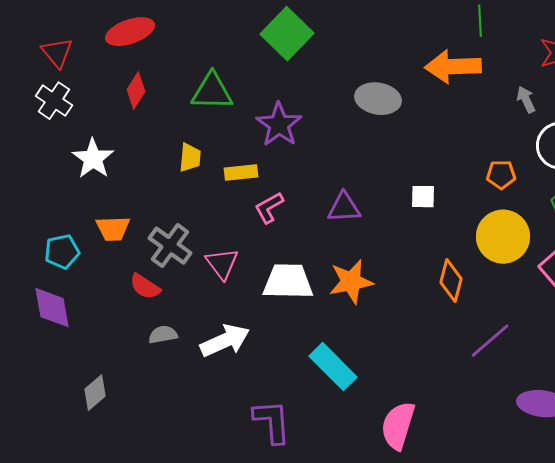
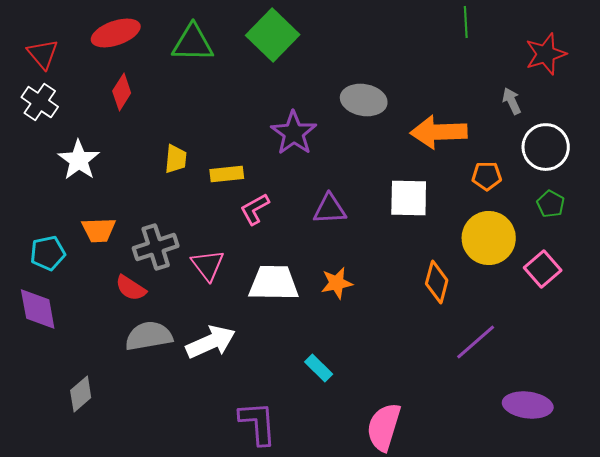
orange arrow: (453, 67) -> (439, 132), moved
green triangle: (212, 92) -> (193, 43), moved
purple star: (279, 125) -> (294, 133), moved
white square: (423, 197) -> (409, 198), size x1.6
gray cross: (170, 246) -> (156, 247), turned 36
orange star: (351, 282) -> (337, 283), size x0.7
gray semicircle: (163, 335) -> (149, 336), size x1.6
cyan rectangle: (333, 367) -> (319, 368), size x0.6

